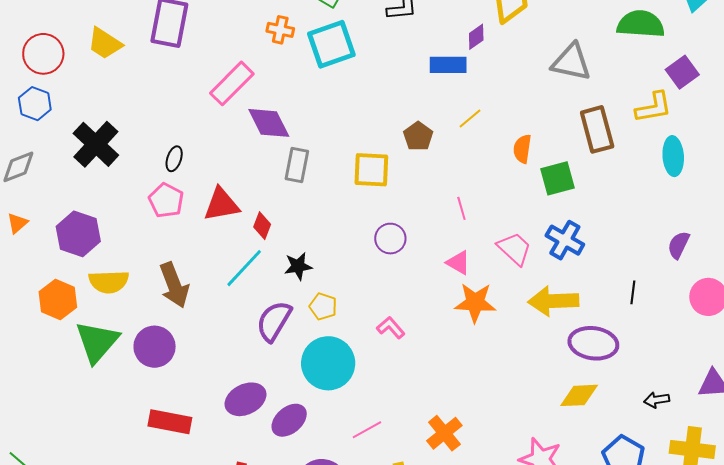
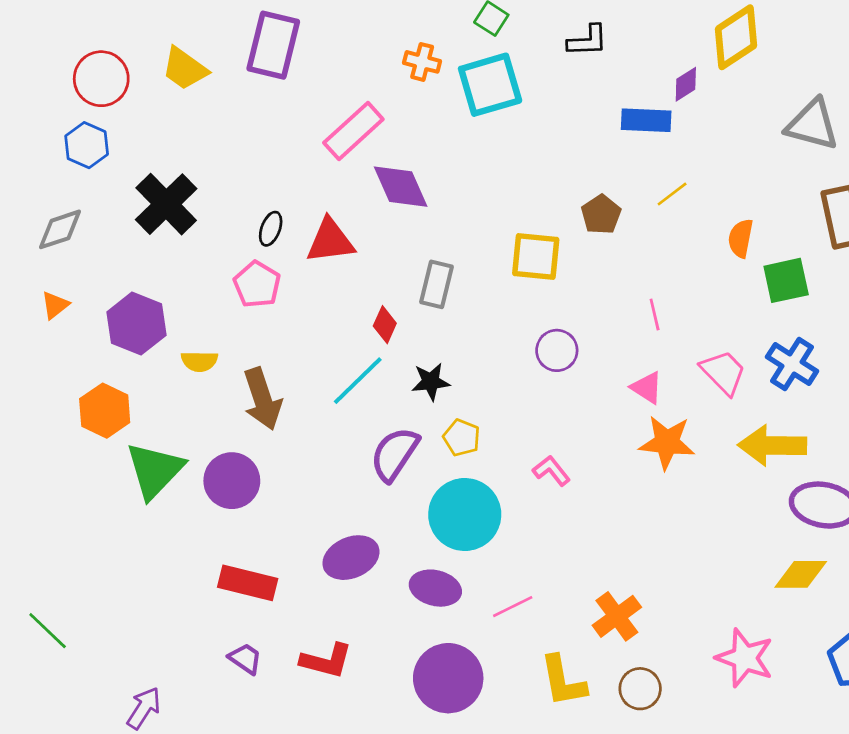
gray rectangle: (297, 165) -> (437, 284), moved
red triangle: (222, 204) -> (330, 241), moved
yellow semicircle: (109, 282) -> (199, 361), moved, size x0.7
purple ellipse: (289, 420) -> (435, 588), moved, turned 51

